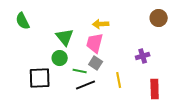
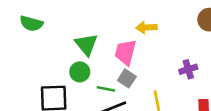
green semicircle: (23, 21) -> (31, 24), turned -48
yellow arrow: (101, 24) -> (146, 27), moved

